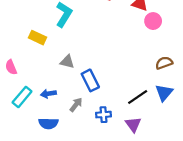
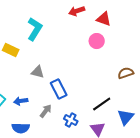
pink circle: (153, 21) -> (97, 41), moved
blue triangle: (164, 93) -> (126, 117), moved
blue cross: (104, 115) -> (71, 120), turned 32

